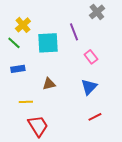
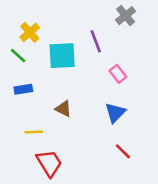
brown triangle: (49, 84) -> (63, 109), turned 40
red line: (95, 117) -> (123, 151), turned 72

